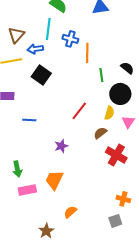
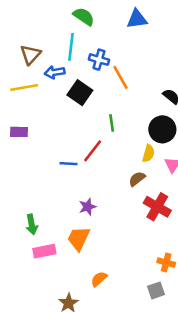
orange line: (87, 53) -> (120, 77), turned -30
black square: (41, 75) -> (80, 93), moved
green line: (101, 75) -> (112, 123), moved
red line: (79, 111) -> (93, 151), moved
blue line: (29, 120) -> (68, 164), moved
purple star: (61, 146) -> (88, 207), moved

